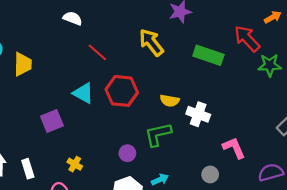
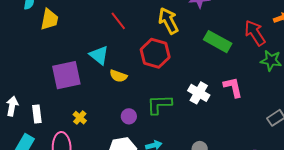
red hexagon: (122, 91) -> (155, 53), moved
yellow semicircle: (170, 101) -> (118, 76), moved
purple square: (52, 121) -> (66, 75), size x1.4
pink L-shape: (234, 148) -> (233, 87), moved

